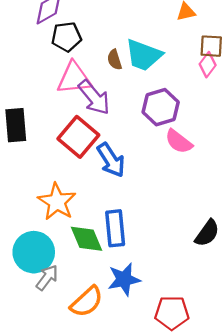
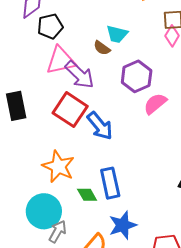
cyan trapezoid: (144, 55) -> (117, 34), size x0.7
brown semicircle: (115, 60) -> (102, 48), moved, turned -30
pink semicircle: (179, 142) -> (155, 104), turned 110
green diamond: (87, 239) -> (87, 195), size x0.7

